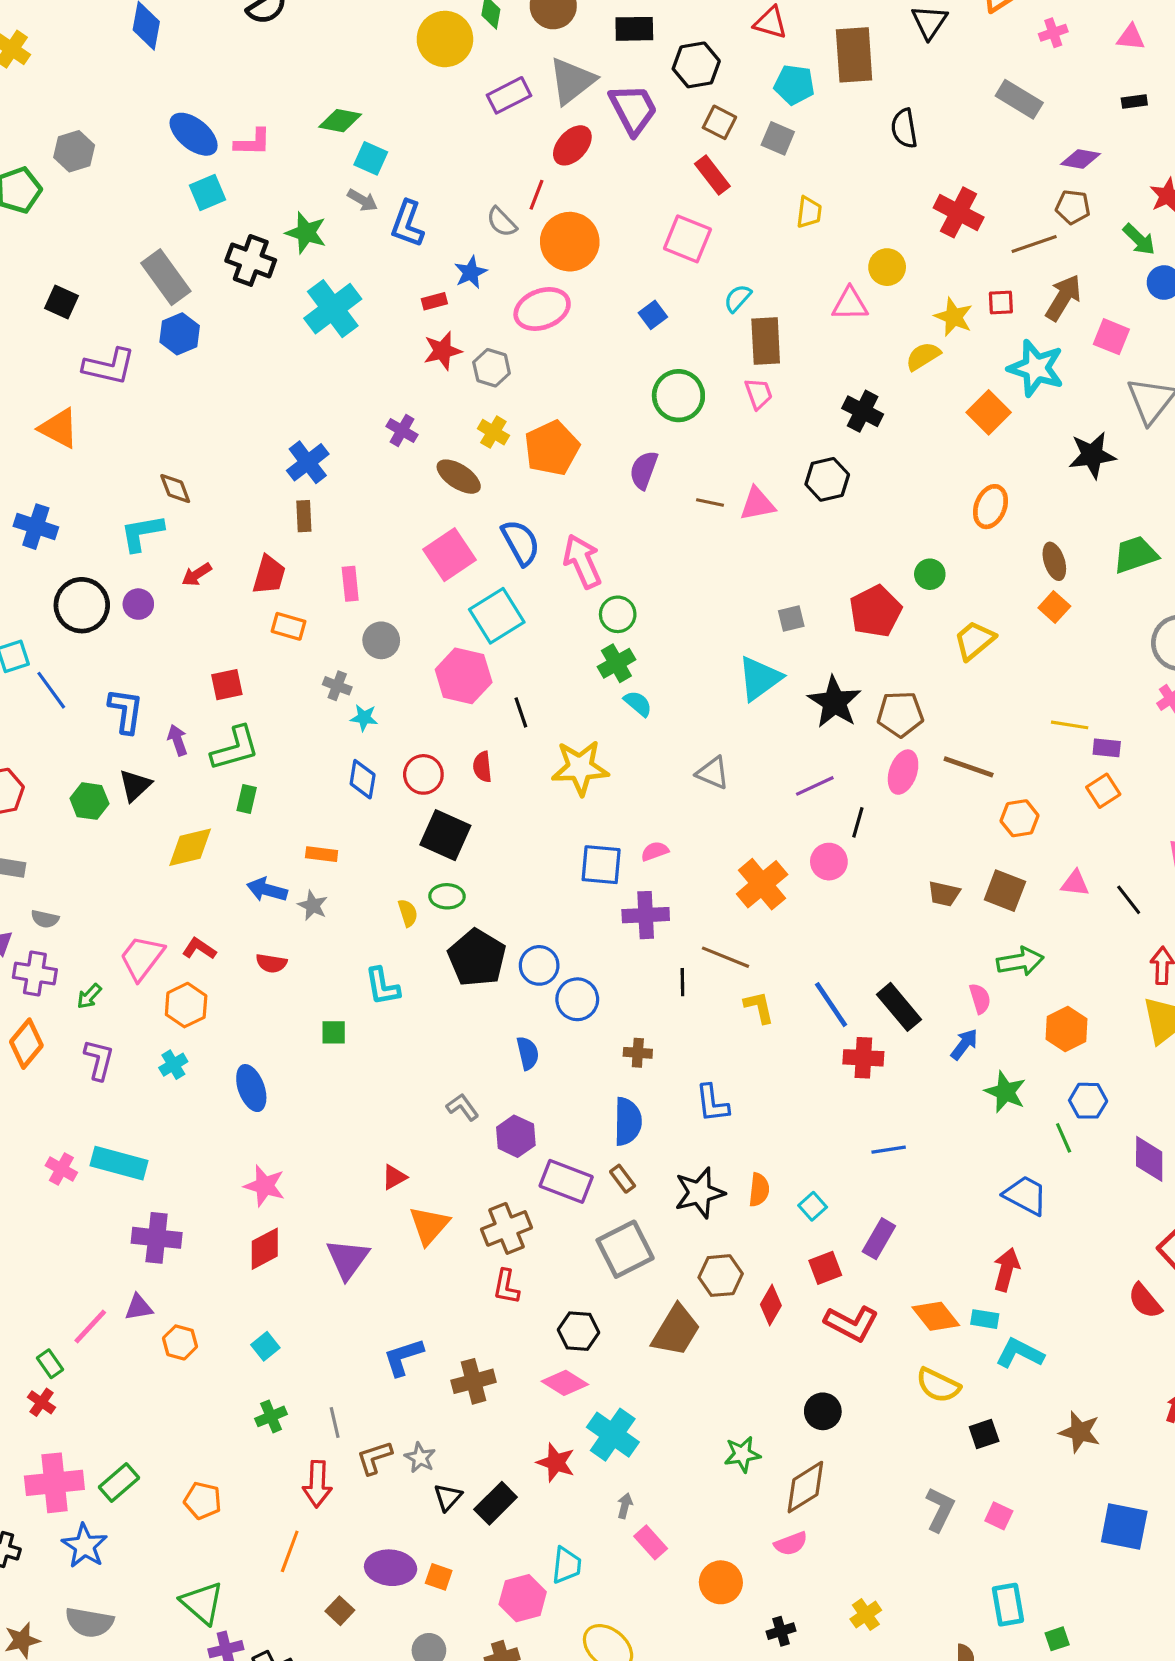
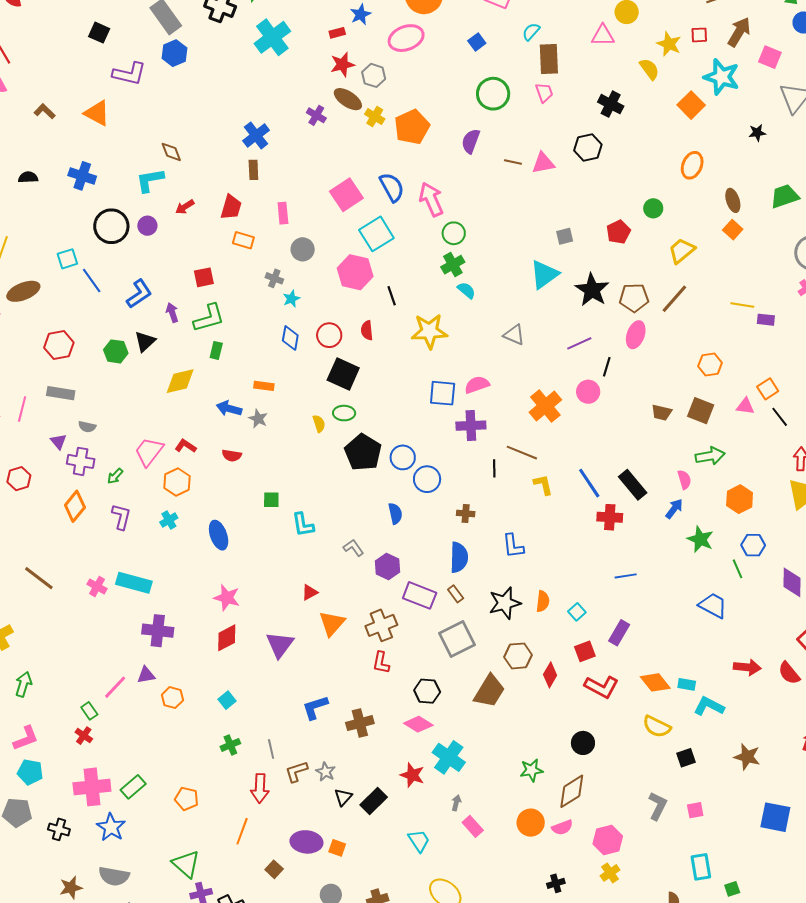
yellow semicircle: (923, 356) -> (649, 69), turned 85
black star: (1092, 455) -> (757, 133), size x0.6
brown ellipse: (459, 477) -> (348, 99), moved
red pentagon: (875, 611) -> (618, 232), size x0.7
blue L-shape: (126, 711) -> (139, 294), turned 48
cyan star: (364, 718) -> (291, 299), turned -30
brown line: (969, 767) -> (674, 299), moved, turned -68
orange square: (1103, 791) -> (768, 389), moved
pink semicircle: (655, 851) -> (477, 385), size x1.4
cyan L-shape: (382, 986) -> (303, 525), moved
red arrow: (1006, 1270) -> (747, 667), moved, turned 80
pink square: (999, 1516) -> (695, 810), turned -36
cyan trapezoid: (566, 1565) -> (419, 841), turned -40
orange circle: (721, 1582) -> (531, 823), moved
pink hexagon: (523, 1598) -> (608, 840), moved

